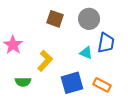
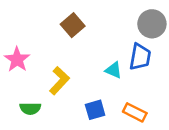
brown square: (55, 19) -> (73, 25), turned 30
gray circle: (89, 19) -> (152, 24), moved
blue square: (72, 83) -> (95, 110), size x0.7

